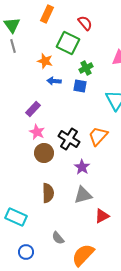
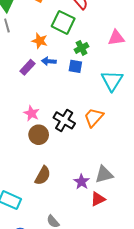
purple rectangle: (33, 109) -> (27, 67), moved
purple star: (82, 167) -> (82, 182), moved
brown semicircle: (48, 193) -> (43, 176), turned 30
gray triangle: (83, 195) -> (104, 175), moved

